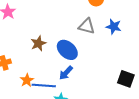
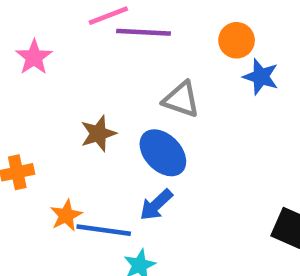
gray triangle: (87, 26) -> (181, 100), moved
blue star: (114, 27) -> (261, 77), moved

